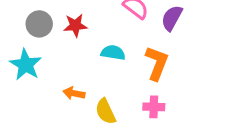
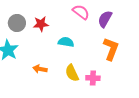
orange L-shape: (157, 63) -> (111, 49), moved
yellow semicircle: (106, 111) -> (72, 73), moved

